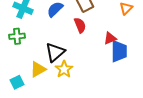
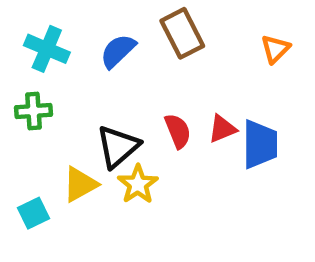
red semicircle: (80, 25) -> (178, 131), moved
red triangle: (110, 38) -> (222, 129), moved

